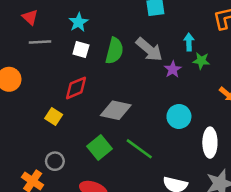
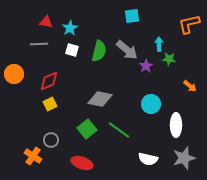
red triangle: (30, 17) -> (46, 22), moved, turned -32
red diamond: (76, 88) -> (49, 81), moved
yellow square: (54, 116) -> (50, 104), turned 32

